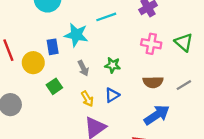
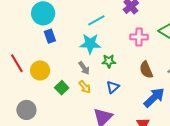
cyan star: (76, 35) -> (90, 44), moved
blue rectangle: (53, 47) -> (50, 36), moved
brown semicircle: (153, 82) -> (146, 70), turned 78
yellow arrow: (87, 99) -> (85, 87), moved

